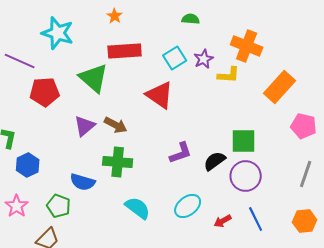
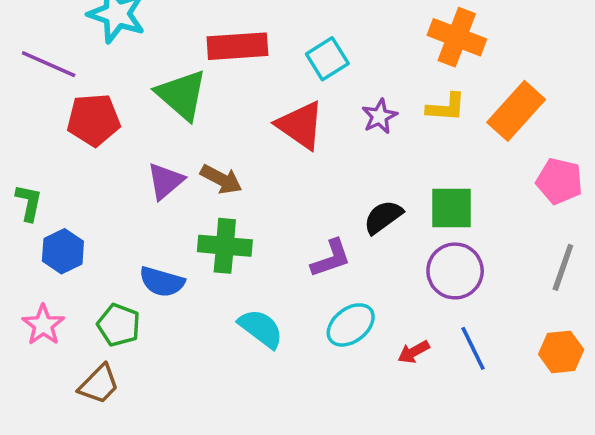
purple star: (204, 59) -> (379, 116), moved
yellow L-shape: (229, 75) -> (446, 107), moved
purple L-shape: (181, 153) -> (331, 258), moved
black semicircle: (215, 161) -> (383, 217), moved

